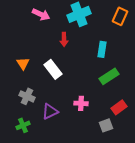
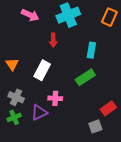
white rectangle: (53, 69) -> (42, 70), turned 66
green rectangle: (109, 76) -> (85, 77), moved
pink cross: (81, 103) -> (55, 98), moved
green cross: (23, 125) -> (14, 117), moved

